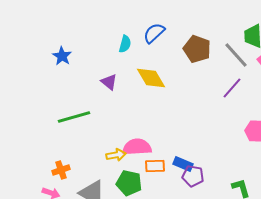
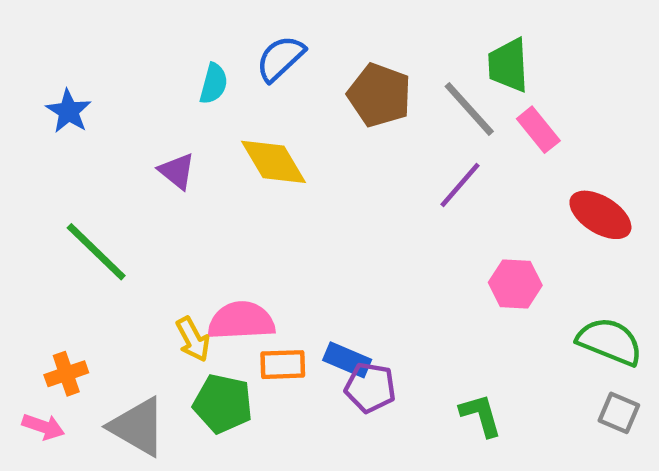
green line: (74, 117) -> (96, 252), turned 60
yellow arrow: (116, 155) -> (193, 339), turned 72

